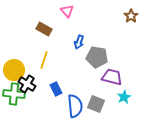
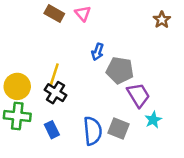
brown rectangle: (44, 29) -> (54, 13), moved
purple trapezoid: (112, 77) -> (138, 95), turned 45
black cross: (27, 84) -> (56, 93), moved
blue rectangle: (56, 89) -> (52, 130), moved

